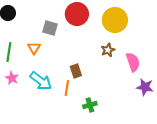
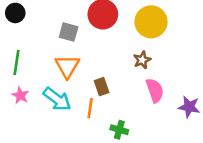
orange triangle: (34, 48) -> (67, 66), moved, size x1.5
pink semicircle: (133, 62) -> (155, 90), moved
green cross: (90, 105) -> (119, 130), turned 32

